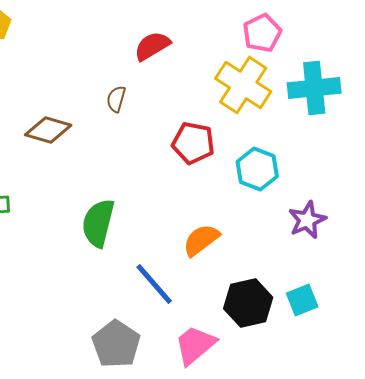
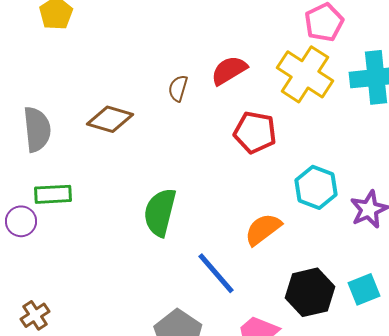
red semicircle: (152, 46) -> (229, 70), moved
cyan hexagon: (257, 169) -> (316, 187), moved

